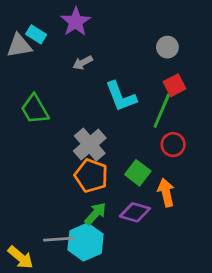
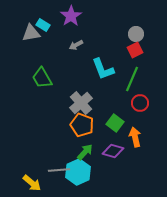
red square: (174, 85) -> (135, 50), moved

